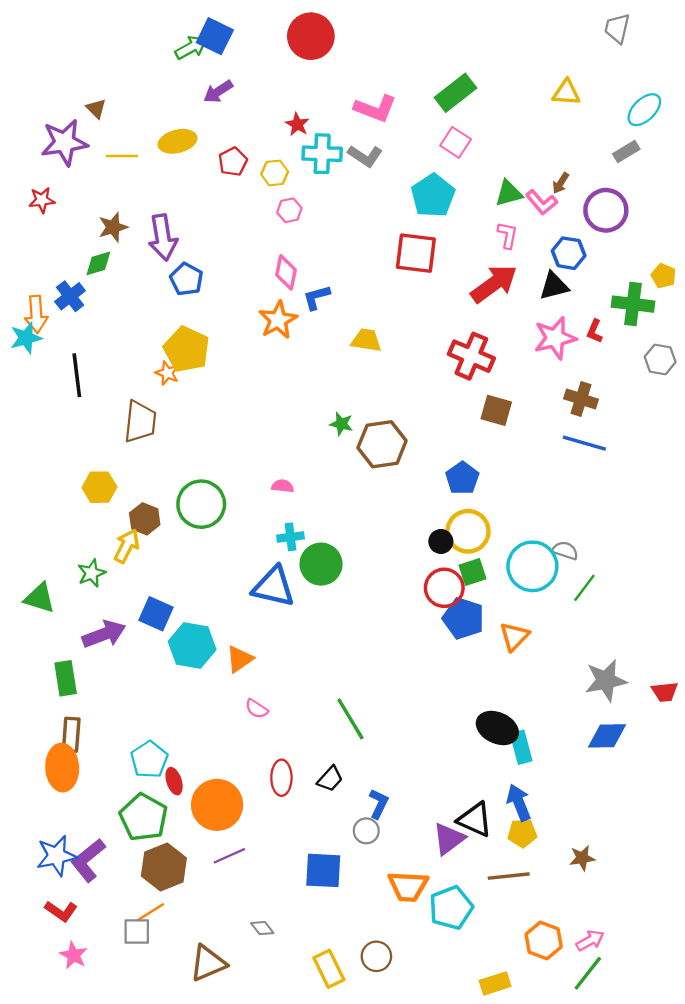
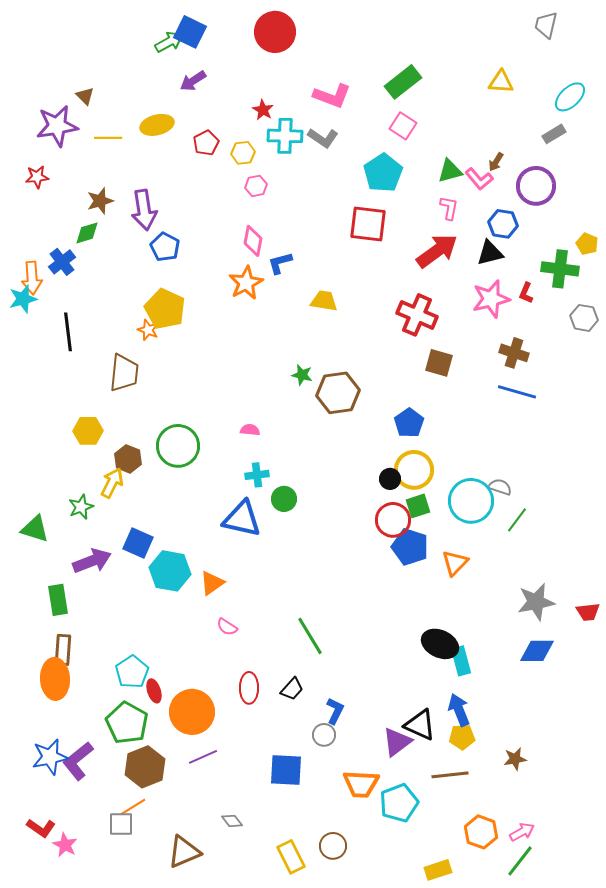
green circle: (321, 564) -> (284, 499), size x0.7
red L-shape: (61, 911) -> (41, 828), moved

